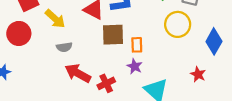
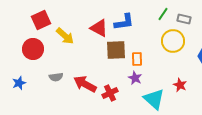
gray semicircle: (64, 47) -> (56, 77), moved
red star: (198, 74) -> (180, 85), moved

